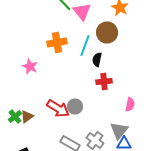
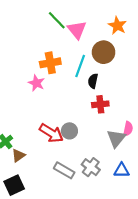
pink star: (30, 66) -> (36, 83), moved
brown triangle: (27, 116) -> (18, 155), moved
gray triangle: (119, 130) -> (116, 138), moved

